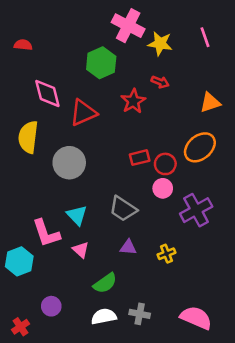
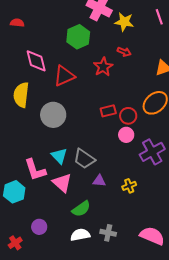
gray trapezoid: (123, 209) -> (84, 159), moved
pink triangle: (81, 250) -> (62, 183), size x1.5

